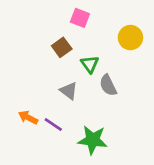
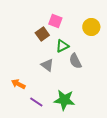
pink square: (80, 18) -> (55, 21), moved
green triangle: (90, 64) -> (62, 46), turned 40
purple line: (53, 125) -> (36, 102), moved

